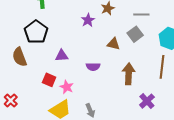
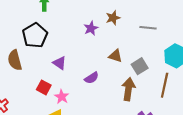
gray square: (135, 34) -> (140, 66), moved
purple triangle: (62, 56) -> (60, 63), turned 32
purple semicircle: (93, 67) -> (92, 78), turned -40

